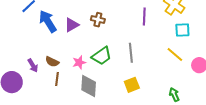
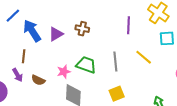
yellow line: (175, 55) -> (144, 57), moved
green trapezoid: (102, 56) -> (86, 65), turned -125
brown semicircle: (52, 62) -> (38, 80), moved
brown line: (57, 79) -> (24, 56), moved

